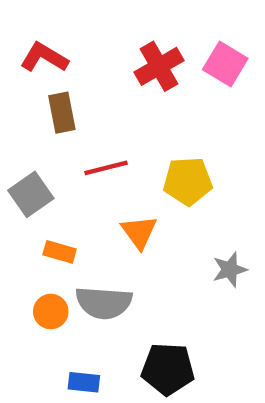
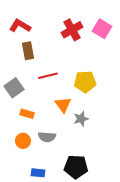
gray star: (230, 270) -> (81, 119), moved
gray semicircle: (104, 303) -> (47, 137), size x0.7

